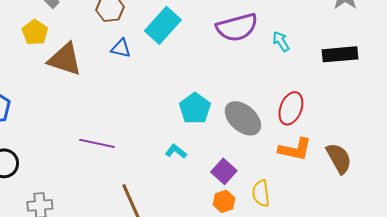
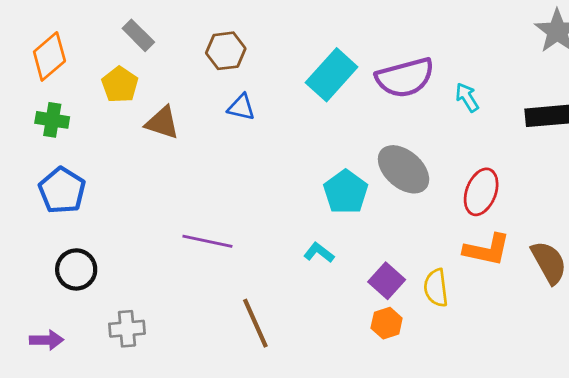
cyan rectangle: (163, 25) -> (332, 75), moved
brown triangle: (65, 59) -> (162, 123), size x0.7
gray ellipse: (243, 118) -> (404, 169), moved
yellow semicircle: (261, 193) -> (436, 288), moved

